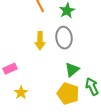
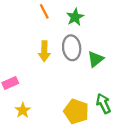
green triangle: (72, 70) -> (96, 59), moved

